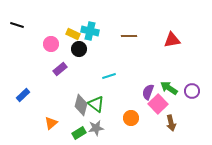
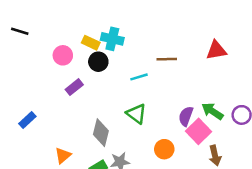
brown line: (129, 36) -> (167, 59), moved
cyan line: (109, 76) -> (139, 77), moved
green triangle: (96, 104) -> (136, 114), moved

